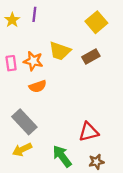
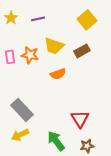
purple line: (34, 14) -> (38, 19), moved, turned 72
orange semicircle: (38, 86) -> (58, 74), moved
red triangle: (89, 132) -> (80, 119), turned -48

